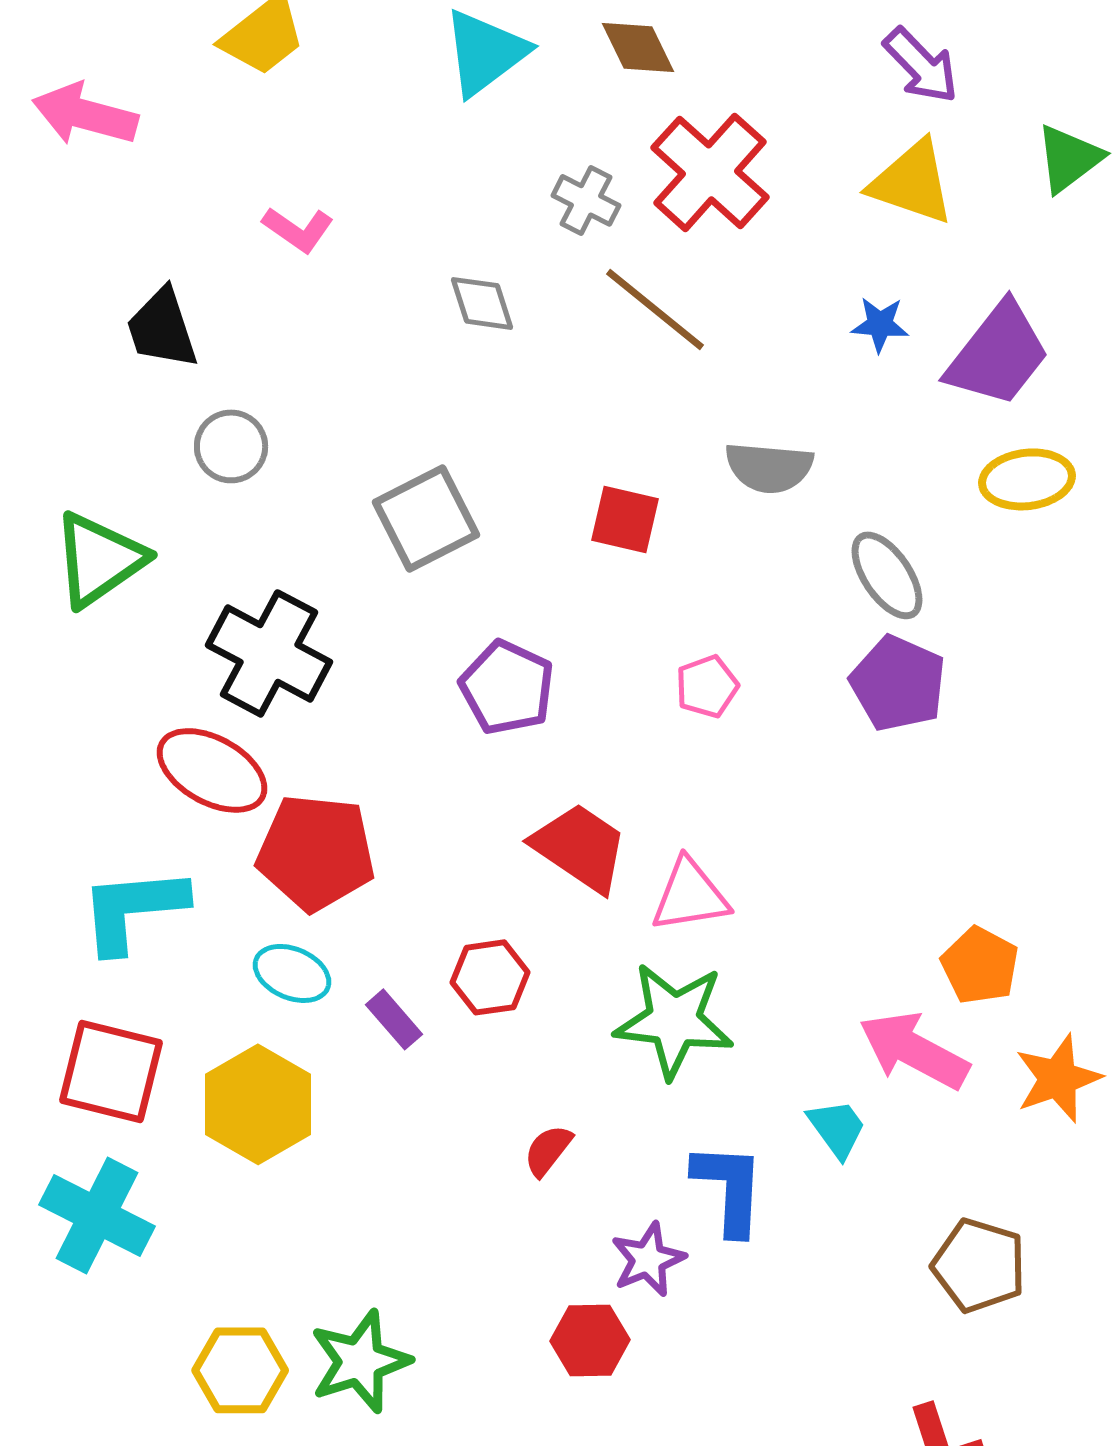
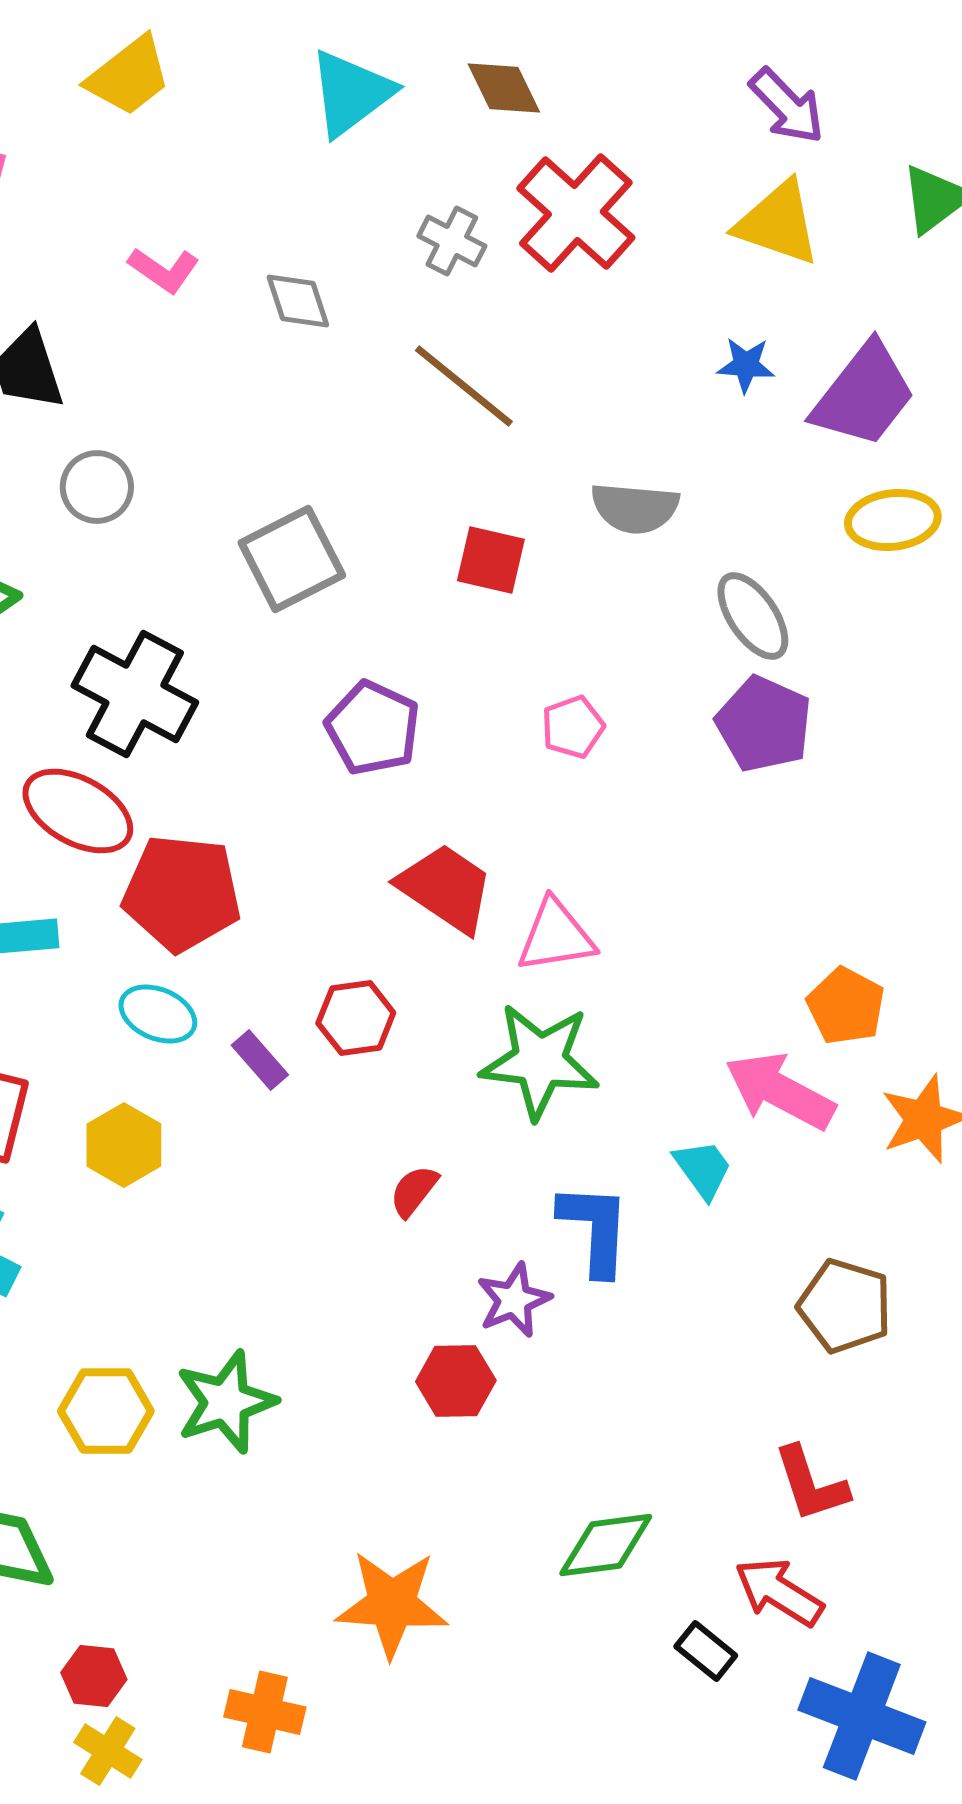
gray diamond: (482, 303) -> (298, 301), moved
brown line: (655, 309) -> (464, 386), moved
yellow hexagon: (258, 1104) -> (124, 1145), size x0.7

